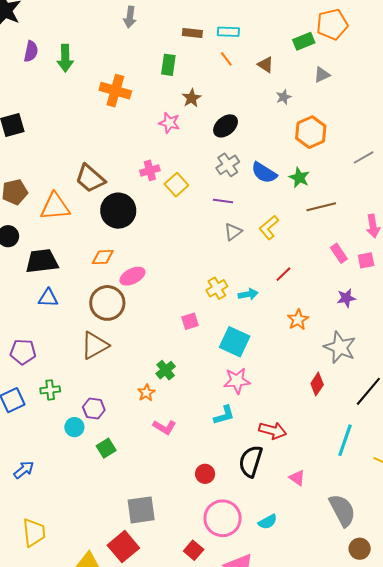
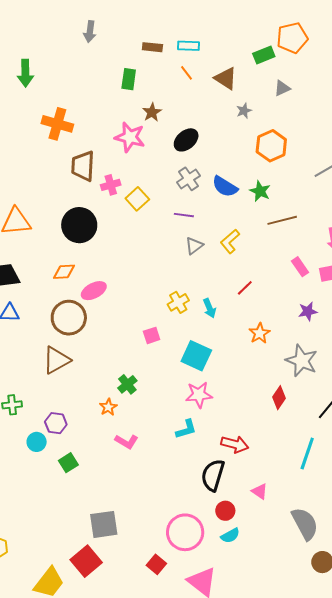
brown triangle: (265, 65) -> (226, 78), size x1.4
orange cross: (115, 91) -> (57, 124), moved
pink star: (169, 123) -> (130, 137), size x1.4
brown trapezoid: (90, 178) -> (83, 166), moved, turned 52
cyan arrow: (248, 294) -> (210, 308), turned 78
red circle: (205, 474) -> (225, 511), moved

